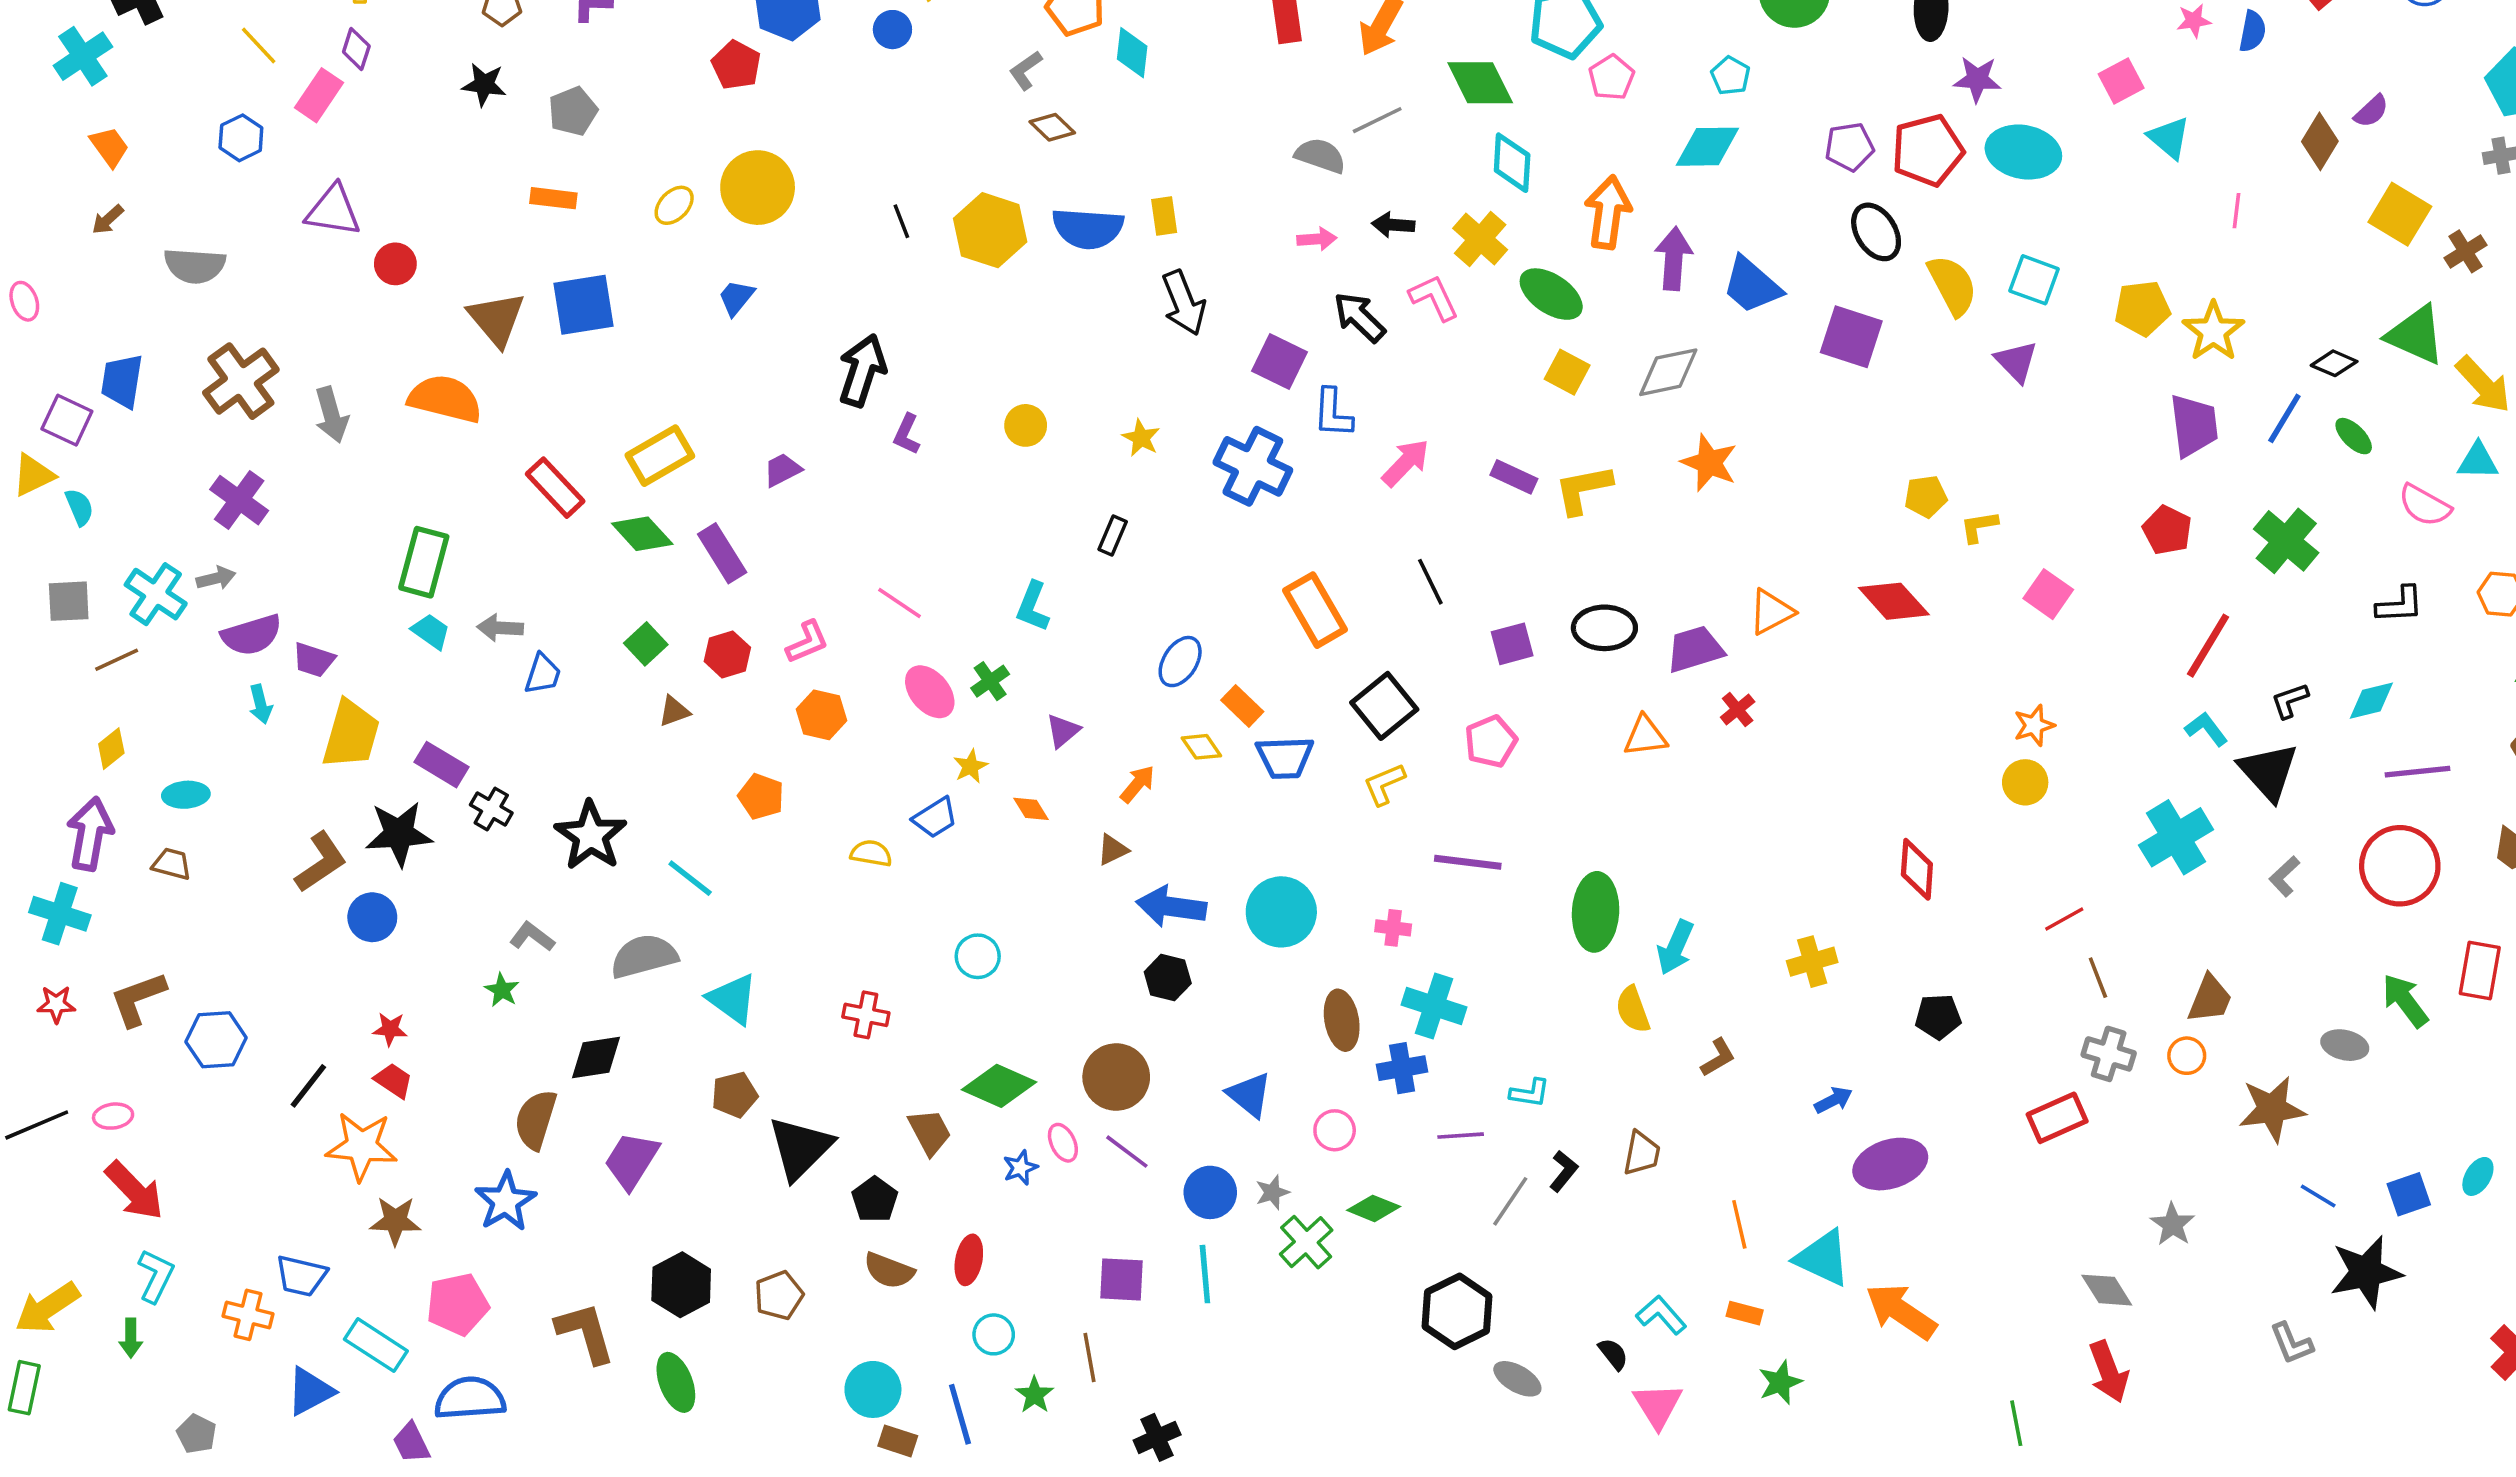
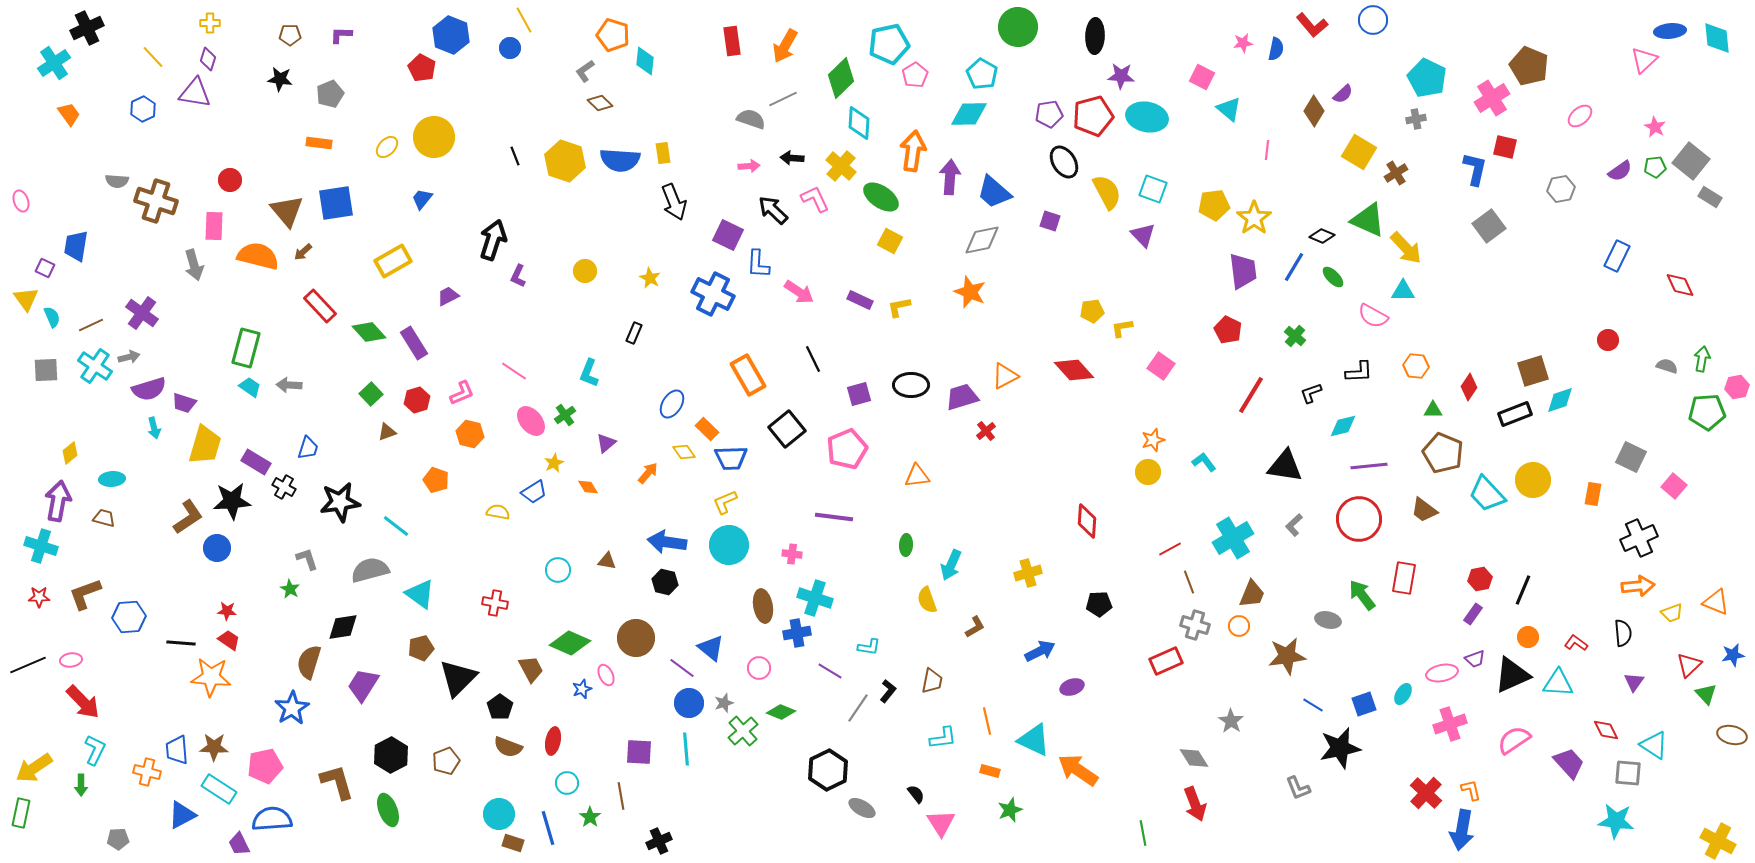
cyan pentagon: (1730, 76) -> (982, 74), size x1.4
pink square: (2121, 81) -> (1202, 77), turned -35
green diamond: (1480, 83) -> (841, 78), turned 72
pink rectangle: (319, 95) -> (214, 226), moved, turned -32
purple triangle: (333, 211) -> (195, 93), moved
brown arrow: (108, 219) -> (303, 252), moved
gray semicircle: (195, 266) -> (117, 181), size x0.7
purple square: (1851, 337) -> (1050, 221), size x0.6
gray diamond: (1668, 372) -> (982, 240), moved
brown cross: (241, 381) -> (156, 201), moved, turned -36
purple square: (67, 420) -> (45, 268), size x0.7
yellow rectangle: (660, 456) -> (393, 261), moved
pink arrow: (1406, 463) -> (799, 292), turned 80
yellow triangle: (33, 475) -> (26, 299), turned -40
yellow L-shape: (1583, 489) -> (899, 307), size x0.7
green cross: (2286, 541) -> (1295, 336), size x0.6
brown line: (117, 660) -> (91, 325), moved
blue trapezoid: (543, 674) -> (308, 448), moved
black L-shape: (2290, 701) -> (1311, 393), moved
cyan L-shape: (2206, 729) -> (1204, 462), moved
orange triangle: (1645, 736) -> (917, 476), moved
pink pentagon: (1491, 741) -> (847, 449), size x1.4
black triangle: (2268, 772) -> (1285, 466), turned -39
yellow L-shape: (1384, 784) -> (725, 502), moved
black star: (591, 836) -> (340, 502), turned 30
cyan cross: (2176, 837) -> (1233, 538), moved
brown triangle: (1113, 850) -> (607, 561), moved, turned 36
green ellipse: (1596, 912) -> (906, 545), size x0.5
gray L-shape: (532, 937) -> (307, 559), turned 35
black line: (308, 1086) -> (181, 643), turned 56
blue arrow: (1833, 1100) -> (1040, 651), size x1.4
purple line: (1461, 1136) -> (830, 671), turned 35
purple line: (1127, 1152) -> (682, 668), moved
purple ellipse: (1890, 1164) -> (1072, 687), size x0.6
brown star: (395, 1221) -> (214, 747), moved
blue trapezoid: (301, 1276) -> (177, 750), turned 72
cyan L-shape: (1661, 1315) -> (943, 738), moved, turned 124
gray pentagon: (197, 1434) -> (118, 839), turned -30

